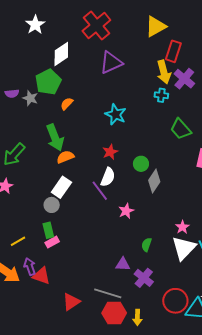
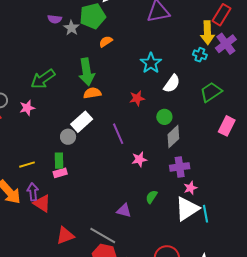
green trapezoid: (181, 129) -> (211, 92), turned 85
white semicircle: (108, 177) -> (172, 84), moved
purple cross: (144, 278) -> (180, 167), moved, turned 30

